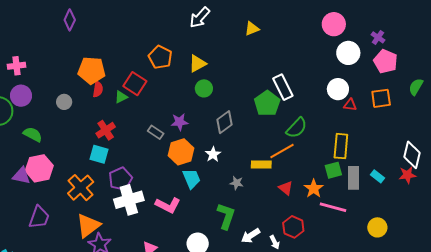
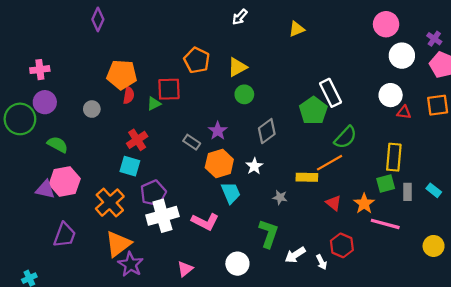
white arrow: (200, 18) -> (240, 17), size x0.7
red square: (135, 84) -> (169, 89), turned -35
purple star: (179, 122) -> (218, 131), turned -30
gray rectangle: (353, 178) -> (408, 192), size x0.7

